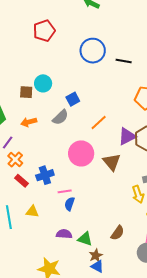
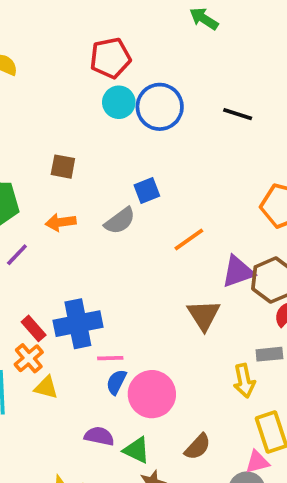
blue circle: (93, 51) -> (160, 107), moved
black line: (124, 61) -> (238, 114), moved
cyan circle: (43, 83) -> (119, 102), moved
pink circle: (81, 153) -> (152, 394), moved
orange cross: (15, 160) -> (29, 358), moved
blue cross: (45, 175) -> (78, 324), size x1.4

